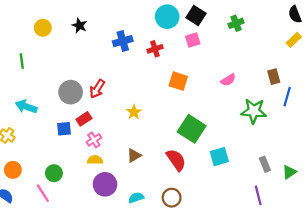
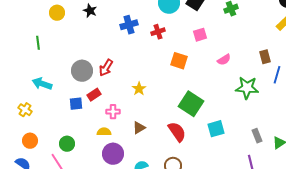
pink square: (193, 40) -> (200, 35), moved
pink cross: (94, 140) -> (113, 112), moved, turned 32

